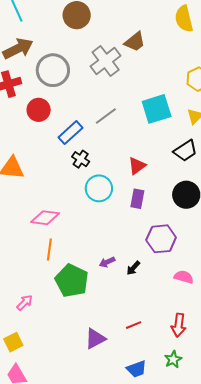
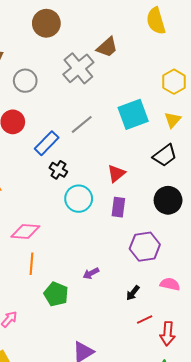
gray circle: (53, 70) -> (25, 81), size x0.7
black arrow: (133, 268) -> (133, 293), moved
green pentagon: (72, 281) -> (56, 294), size x0.7
red line: (134, 325) -> (145, 319), moved

